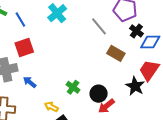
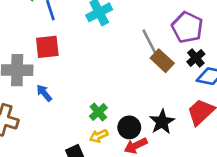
brown rectangle: (116, 53) -> (162, 61), moved
black star: (135, 86) -> (162, 122), moved
yellow arrow: (51, 107) -> (99, 136), moved, turned -64

